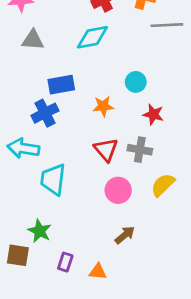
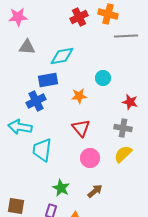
cyan diamond: (92, 37) -> (62, 56), moved
red star: (153, 114) -> (130, 102), moved
gray cross: (140, 150) -> (123, 128), moved
green star: (40, 231) -> (61, 188), moved

